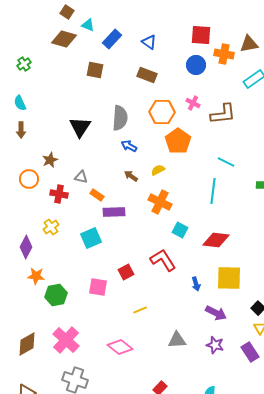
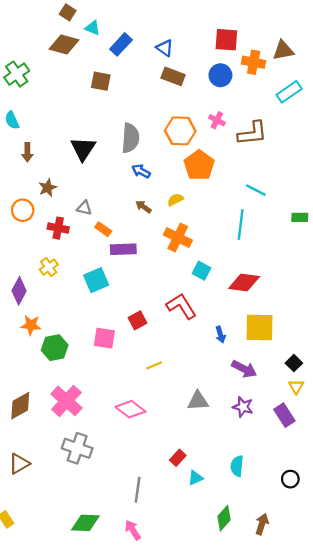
green cross: (24, 64) -> (17, 74), size x1.5
brown rectangle: (147, 75) -> (173, 76), moved
brown arrow: (21, 130) -> (27, 152), moved

